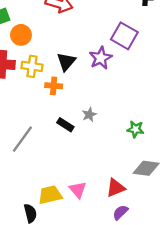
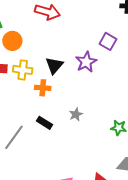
purple square: (124, 36) -> (108, 41), size x0.7
black rectangle: (65, 125) -> (45, 123), moved

